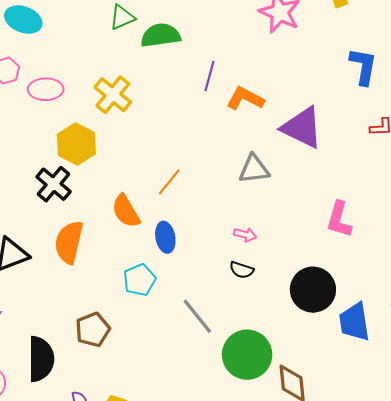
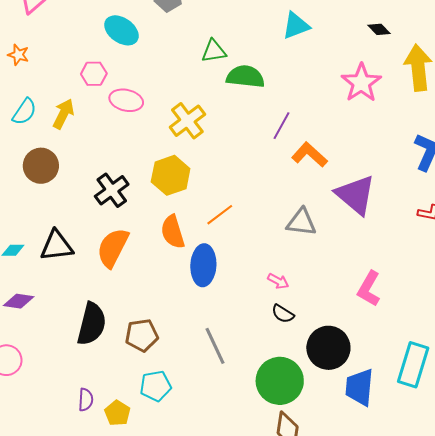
yellow hexagon: (76, 144) -> (171, 175), moved
blue ellipse: (165, 237) -> (203, 265), size x1.4
black semicircle: (242, 270) -> (283, 314), moved
cyan pentagon: (140, 280) -> (156, 386), moved
brown pentagon: (93, 330) -> (142, 335), moved
green circle: (247, 355) -> (280, 381), moved
black semicircle: (41, 359) -> (92, 324), moved

